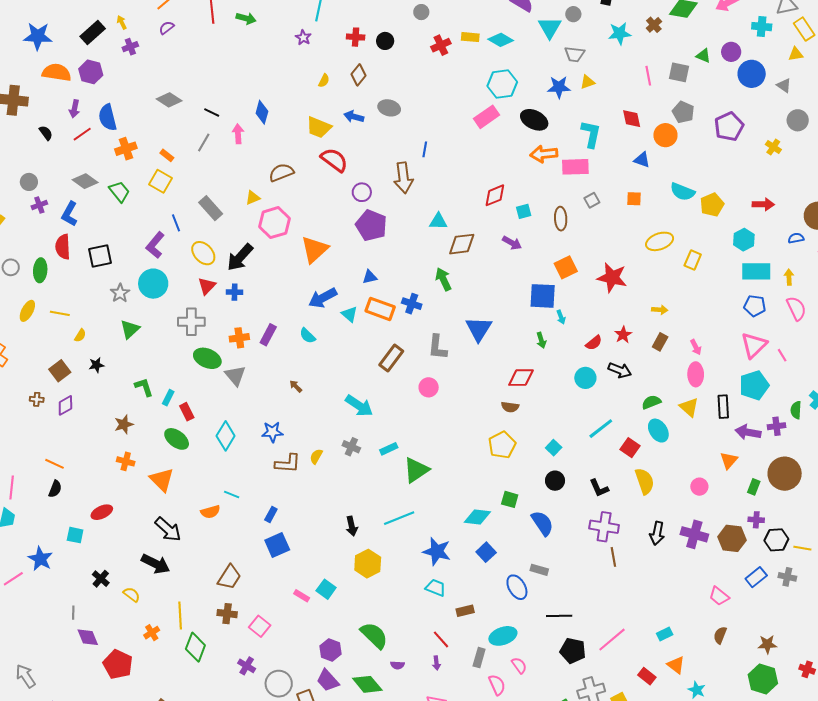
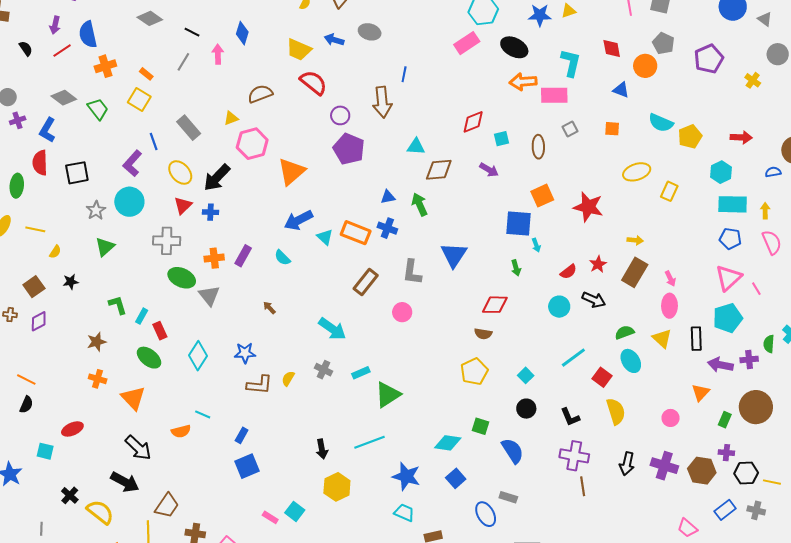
blue triangle: (370, 277) -> (388, 197), moved
brown rectangle: (660, 342) -> (635, 272), size x1.6
brown trapezoid: (229, 577) -> (167, 506), moved
yellow semicircle: (132, 595) -> (100, 512), size x1.6

